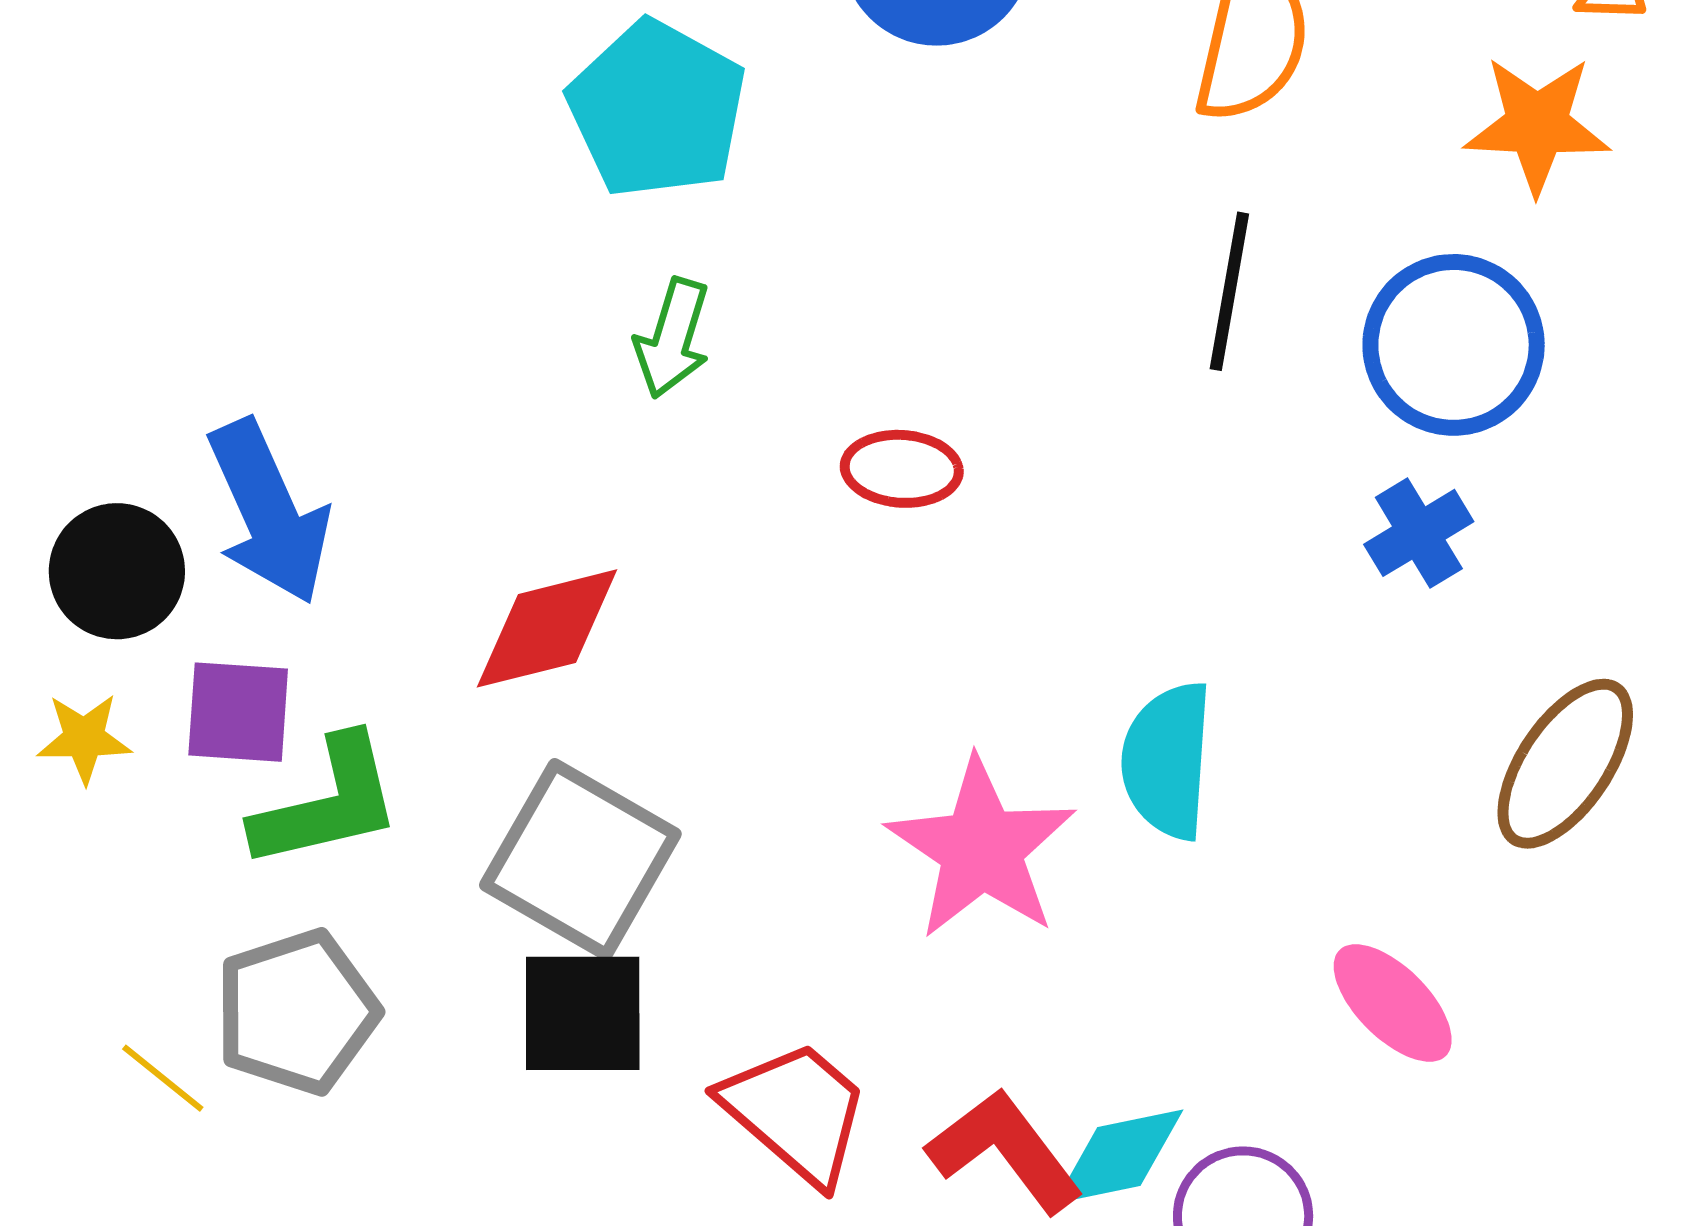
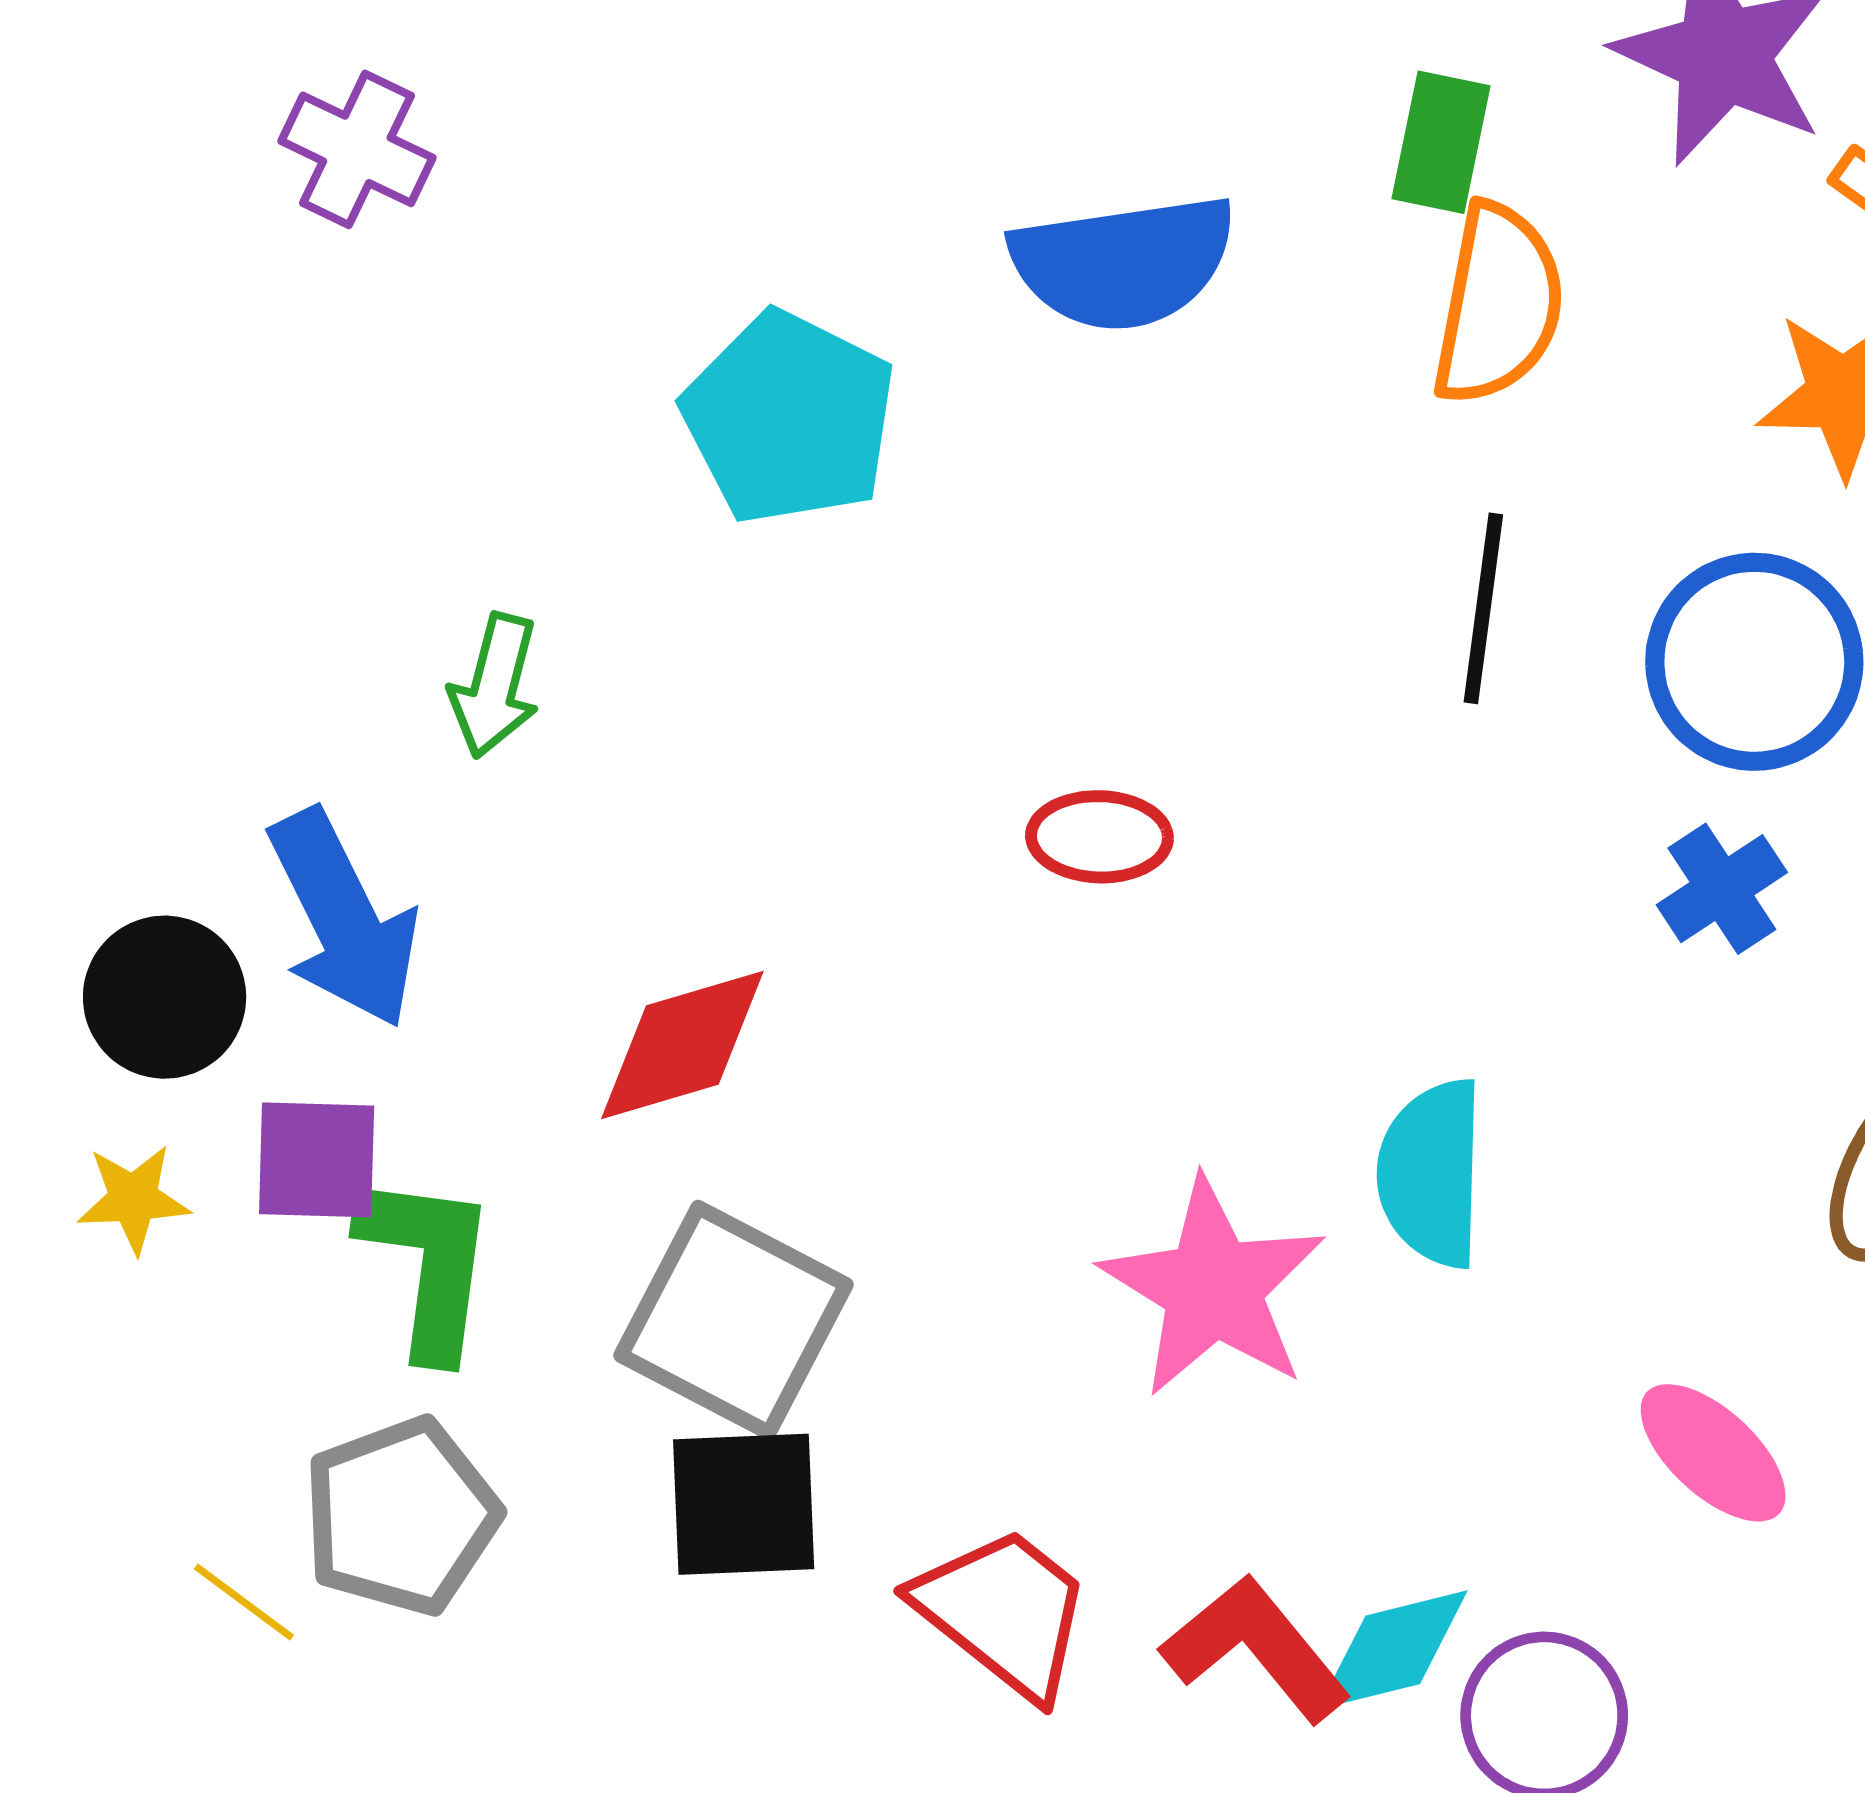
green arrow: (672, 338) -> (495, 686), moved
green L-shape: (327, 803) -> (428, 1264), turned -67

